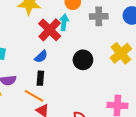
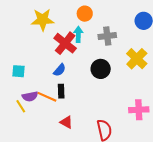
gray cross: (99, 16) -> (107, 36), moved
orange line: (34, 96) -> (47, 97), moved

